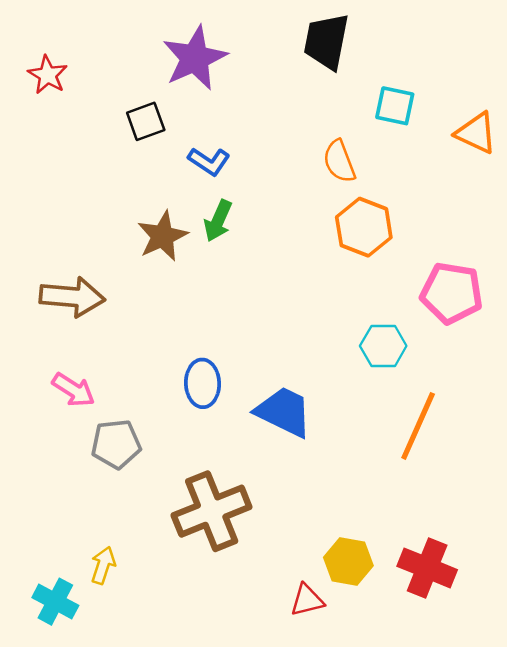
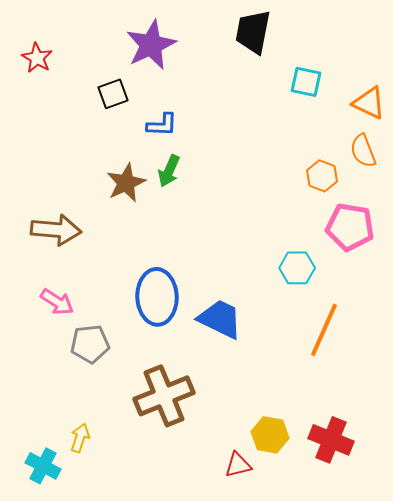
blue L-shape: (209, 161) -> (162, 125), turned -32
orange semicircle: (339, 161) -> (363, 151), moved
orange hexagon: (364, 227) -> (322, 176), moved, size x0.7
blue ellipse: (203, 383) -> (157, 297), size x1.5

